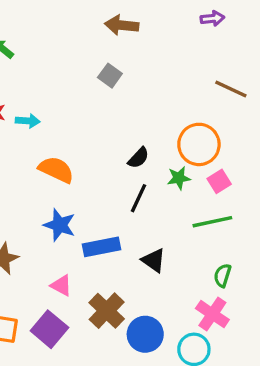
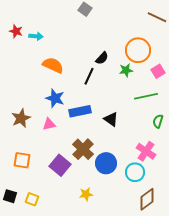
pink square: (219, 181) -> (158, 71), moved
black line: (138, 198) -> (89, 76), moved
green semicircle: (222, 275) -> (158, 121), moved
pink triangle: (61, 286) -> (49, 124), moved, turned -40
purple square: (49, 329) -> (60, 165), moved

